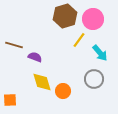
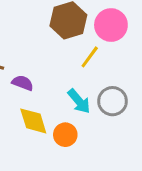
cyan arrow: (100, 53) -> (79, 101), moved
gray circle: (94, 79) -> (113, 101), moved

